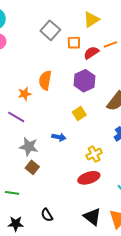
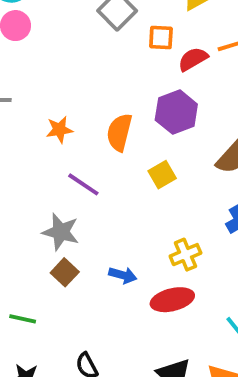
orange semicircle: (45, 80) -> (119, 132), moved
purple line: (16, 117) -> (83, 184), moved
blue arrow: (59, 137) -> (123, 275), moved

